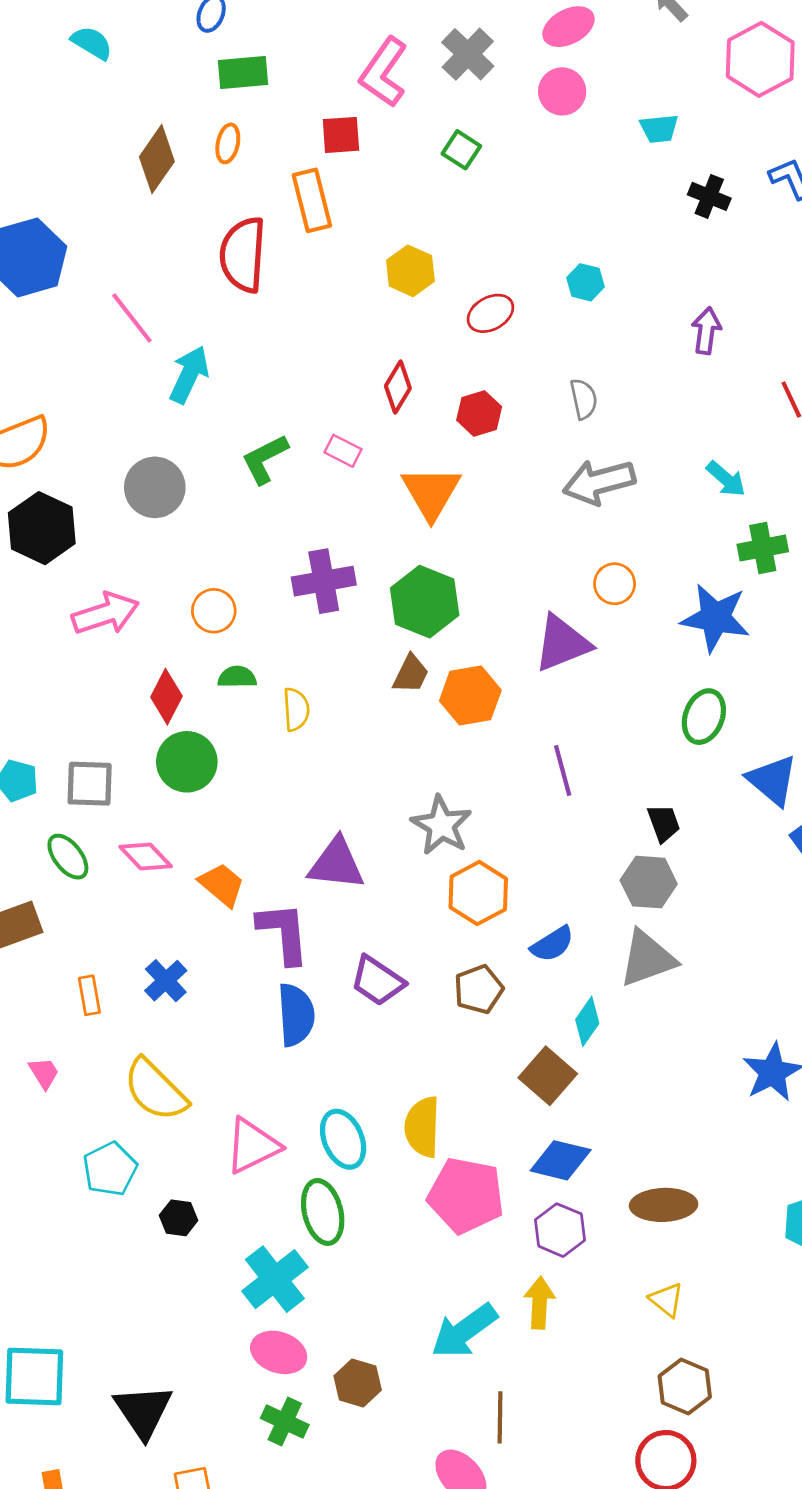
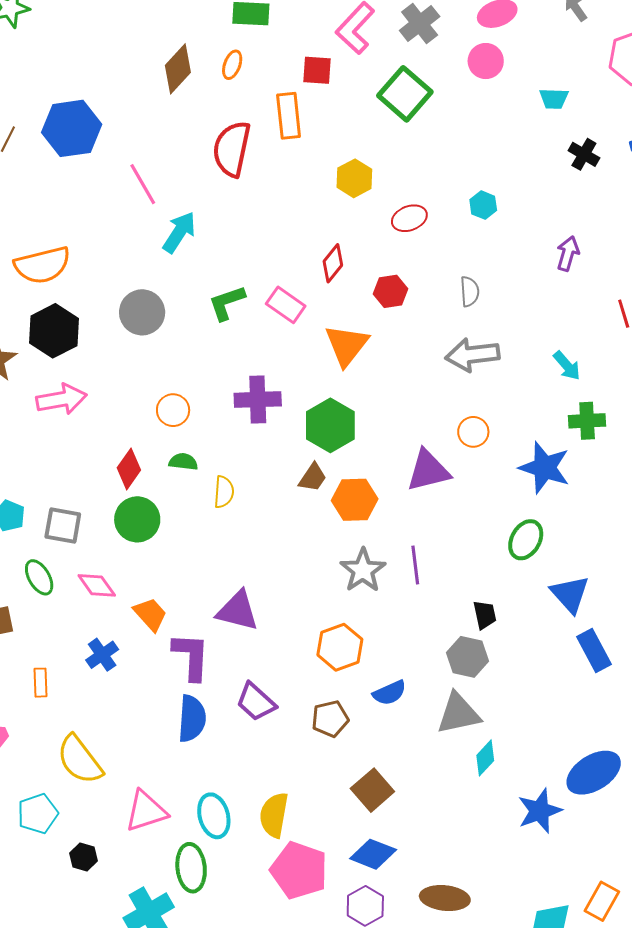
green square: (461, 150) -> (405, 94), size x1.8
pink rectangle: (343, 451) -> (286, 305), size x1.4
pink arrow: (106, 614) -> (61, 399), moved
gray star: (441, 825) -> (363, 570), moved
blue cross: (166, 981) -> (102, 655), moved
cyan diamond: (587, 1021) -> (485, 758), moved

